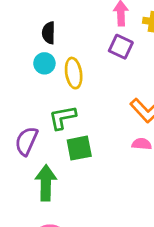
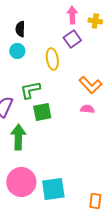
purple square: (121, 47) -> (72, 39), turned 30
yellow ellipse: (74, 73) -> (52, 59), moved

